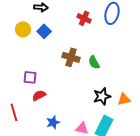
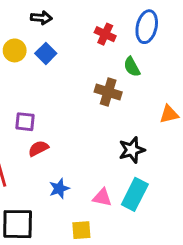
brown cross: (71, 57) -> (108, 92), moved
green semicircle: (94, 62) -> (132, 67), moved
orange triangle: (124, 99) -> (169, 114), moved

